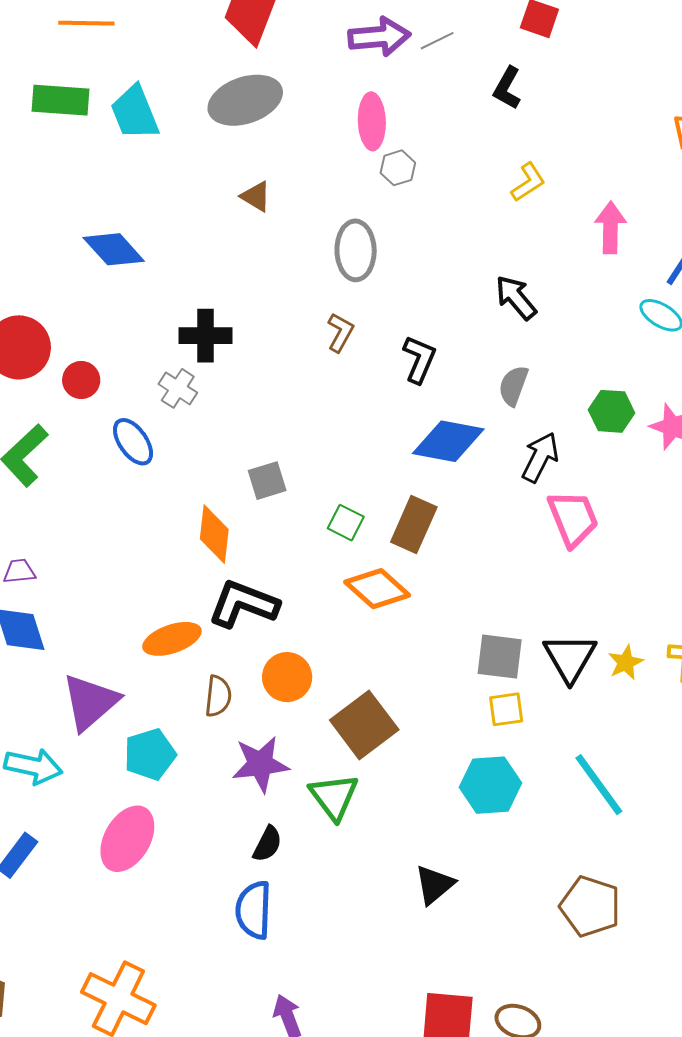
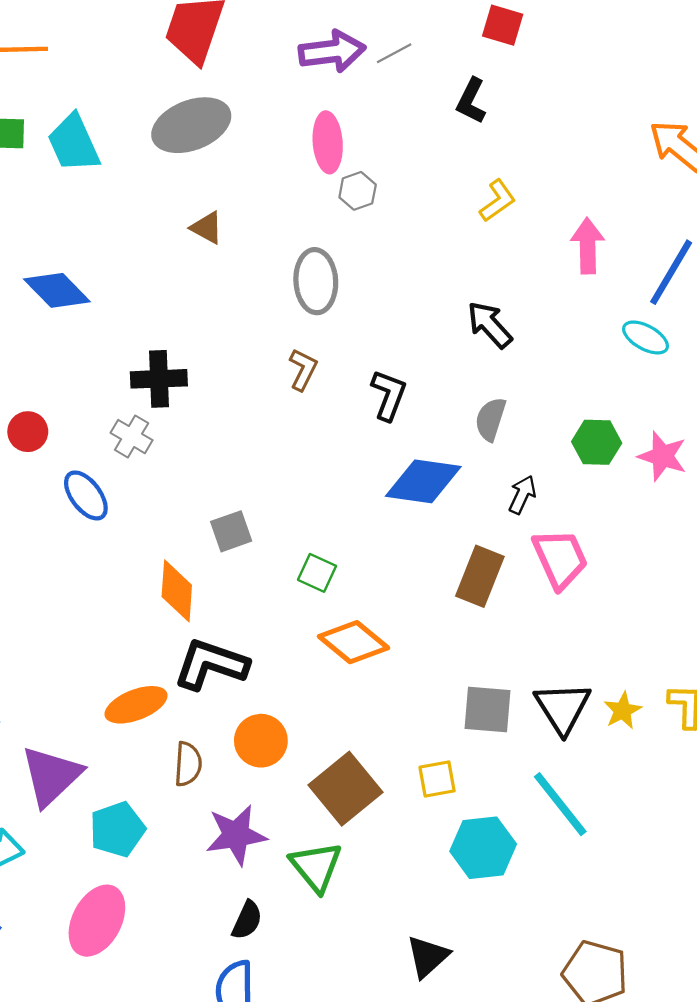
black arrow: (540, 457) -> (522, 495), size x0.7
brown rectangle: (414, 525) -> (480, 576), moved
yellow square: (506, 709) -> (437, 779), moved
cyan line: (599, 785) -> (560, 804), moved

